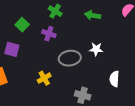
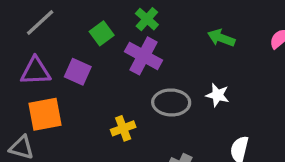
green cross: (55, 11) -> (147, 19), moved
purple cross: (49, 34) -> (143, 56), size x1.5

